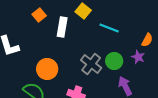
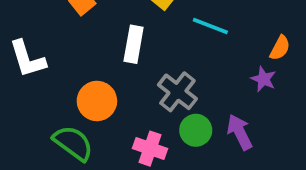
white rectangle: (62, 27) -> (134, 44), moved
green circle: (114, 61) -> (196, 130), moved

